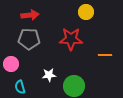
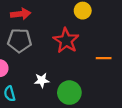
red star: (71, 39) -> (66, 40), turned 30

